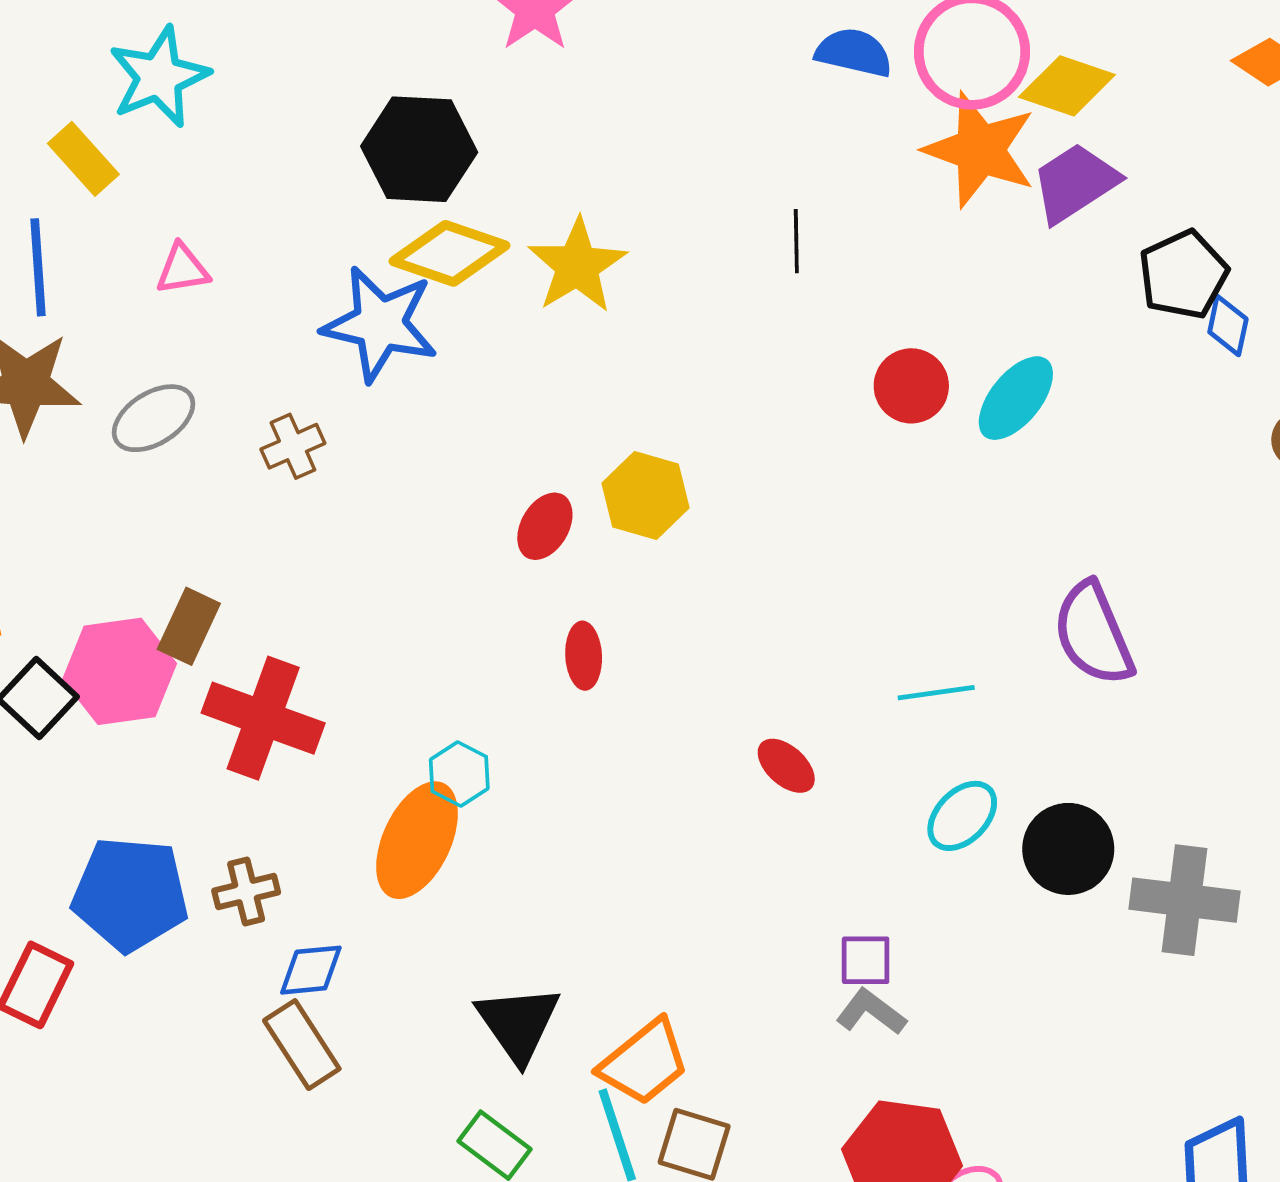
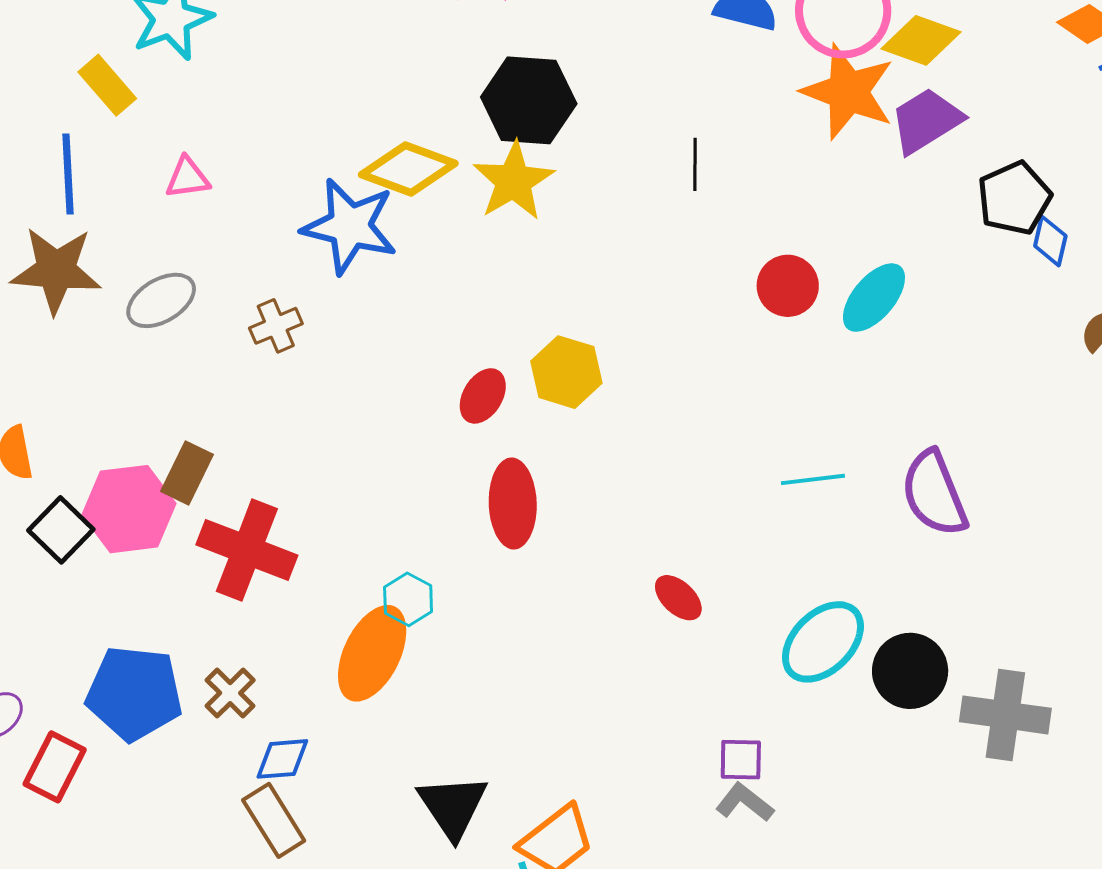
black hexagon: (419, 149) -> (529, 100), moved
red ellipse: (584, 656) -> (513, 503), size x1.6
cyan line: (936, 693) -> (813, 479), moved
cyan ellipse: (962, 816) -> (823, 642), size x1.4
brown cross: (246, 892) -> (230, 693), turned -32

